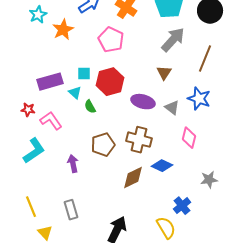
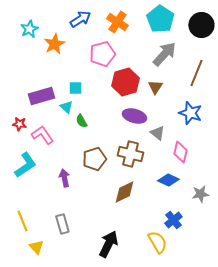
pink pentagon: (111, 40) -> (102, 54), turned 30
red hexagon: (110, 82) -> (125, 82), moved
gray triangle: (172, 108) -> (157, 133), moved
blue diamond: (162, 166) -> (168, 180), moved

